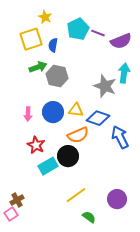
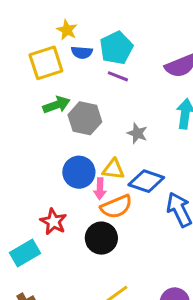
purple line: (98, 33) -> (118, 76), moved
blue semicircle: (53, 45) -> (82, 52), moved, turned -96
gray star: (105, 86) -> (137, 133), moved, size x0.6
pink arrow: (28, 114) -> (100, 189), moved
cyan rectangle: (48, 166) -> (25, 253), moved

